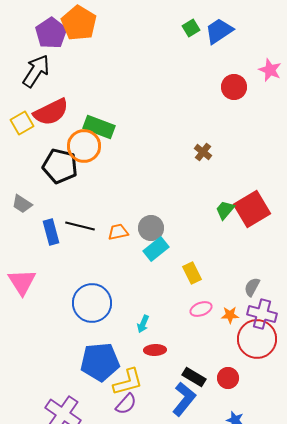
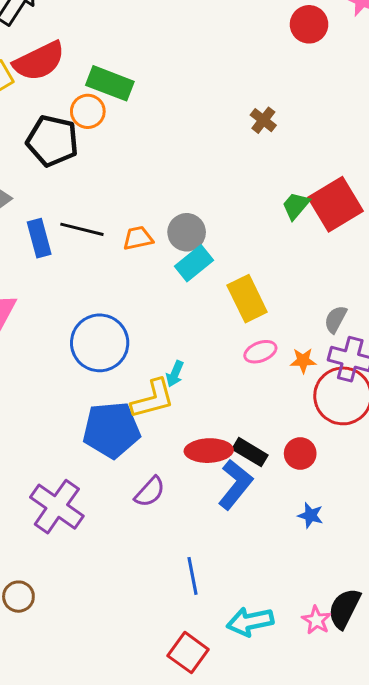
orange circle: (84, 146) -> (88, 111), size x0.7
yellow rectangle: (192, 273) -> (247, 299), size x1.4
red ellipse: (155, 350) -> (209, 451), moved, size x1.4
yellow L-shape: (128, 382) -> (153, 399), moved

